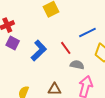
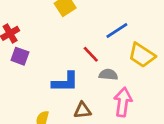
blue L-shape: (39, 50) -> (65, 82), moved, turned 50

